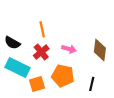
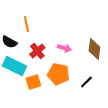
orange line: (42, 29) -> (26, 24), moved
black line: (92, 84) -> (86, 82), turned 32

